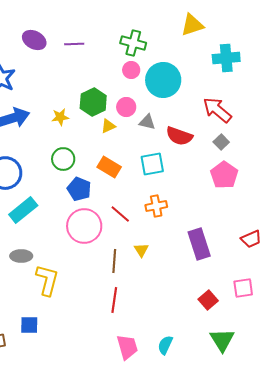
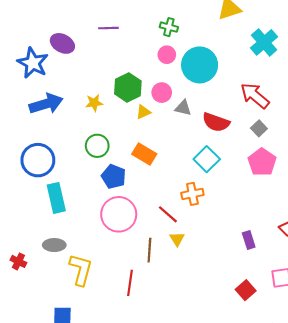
purple ellipse: (34, 40) -> (62, 43), moved
green cross: (133, 43) -> (169, 27), size x0.7
cyan cross: (226, 58) -> (264, 42), turned -36
cyan square: (152, 164) -> (207, 159), moved, turned -35
cyan rectangle: (23, 210) -> (56, 198), turned -64
red line: (120, 214) -> (168, 214), moved
purple rectangle: (199, 244) -> (249, 240), moved, size x0.6
red line: (114, 300) -> (130, 283), moved

